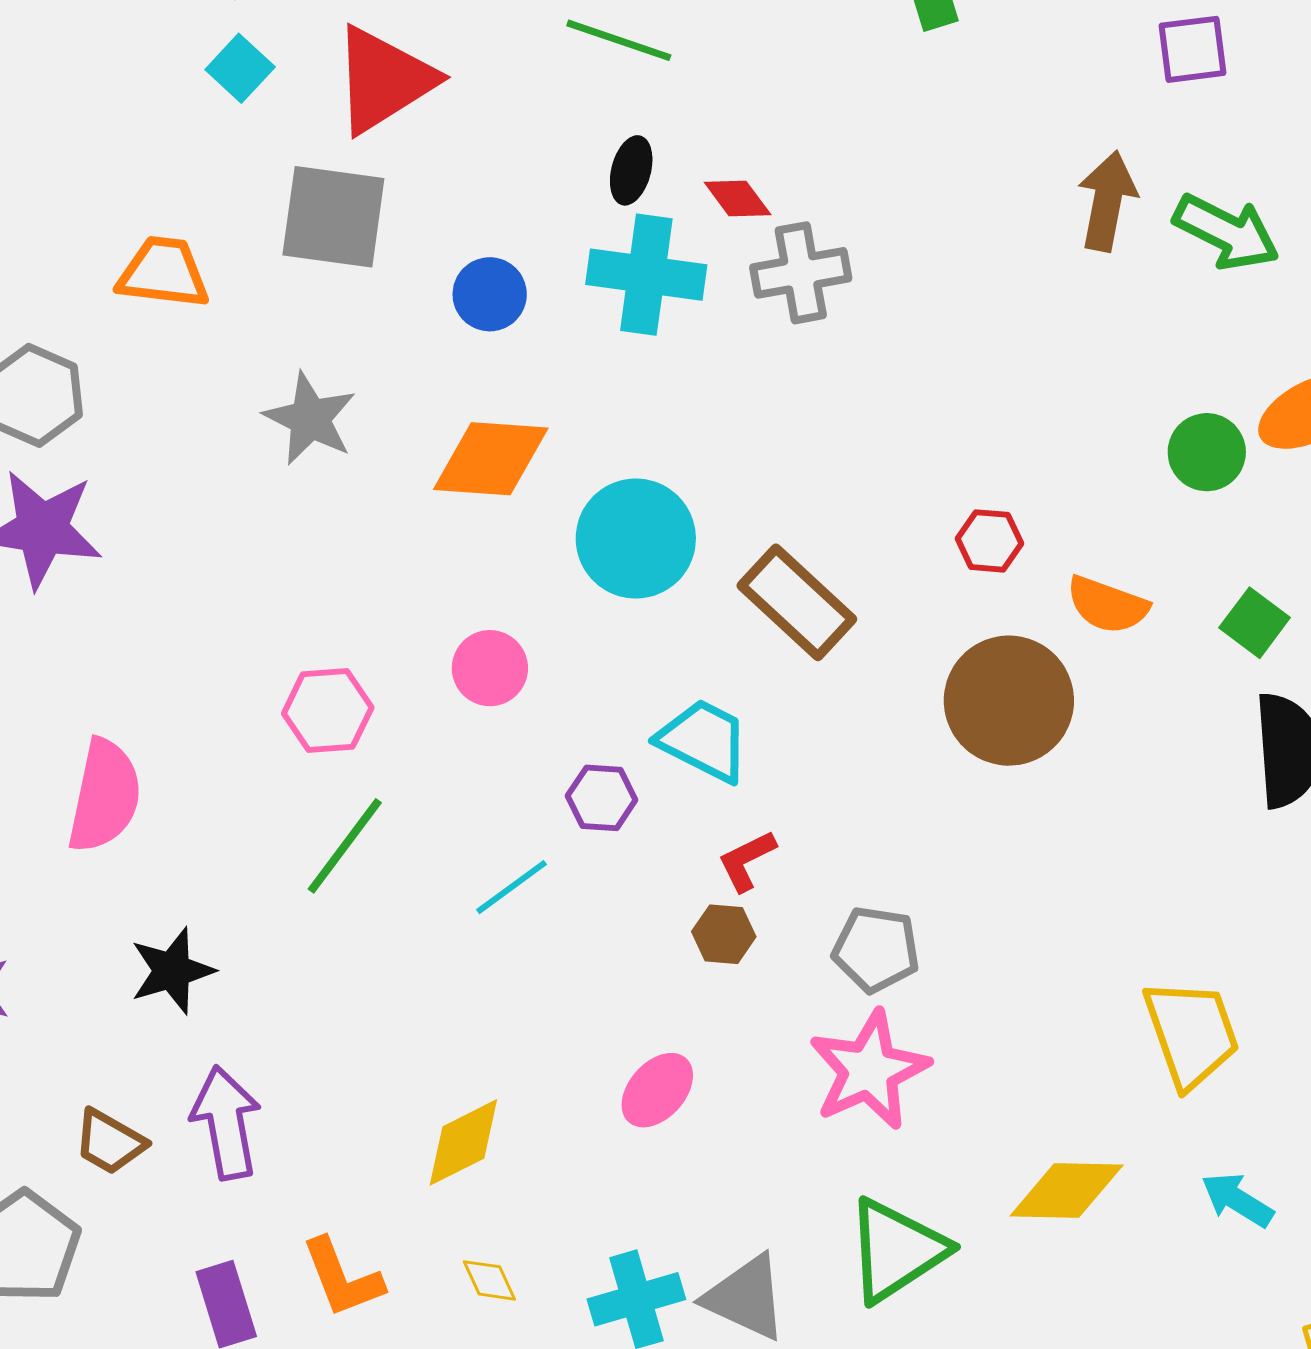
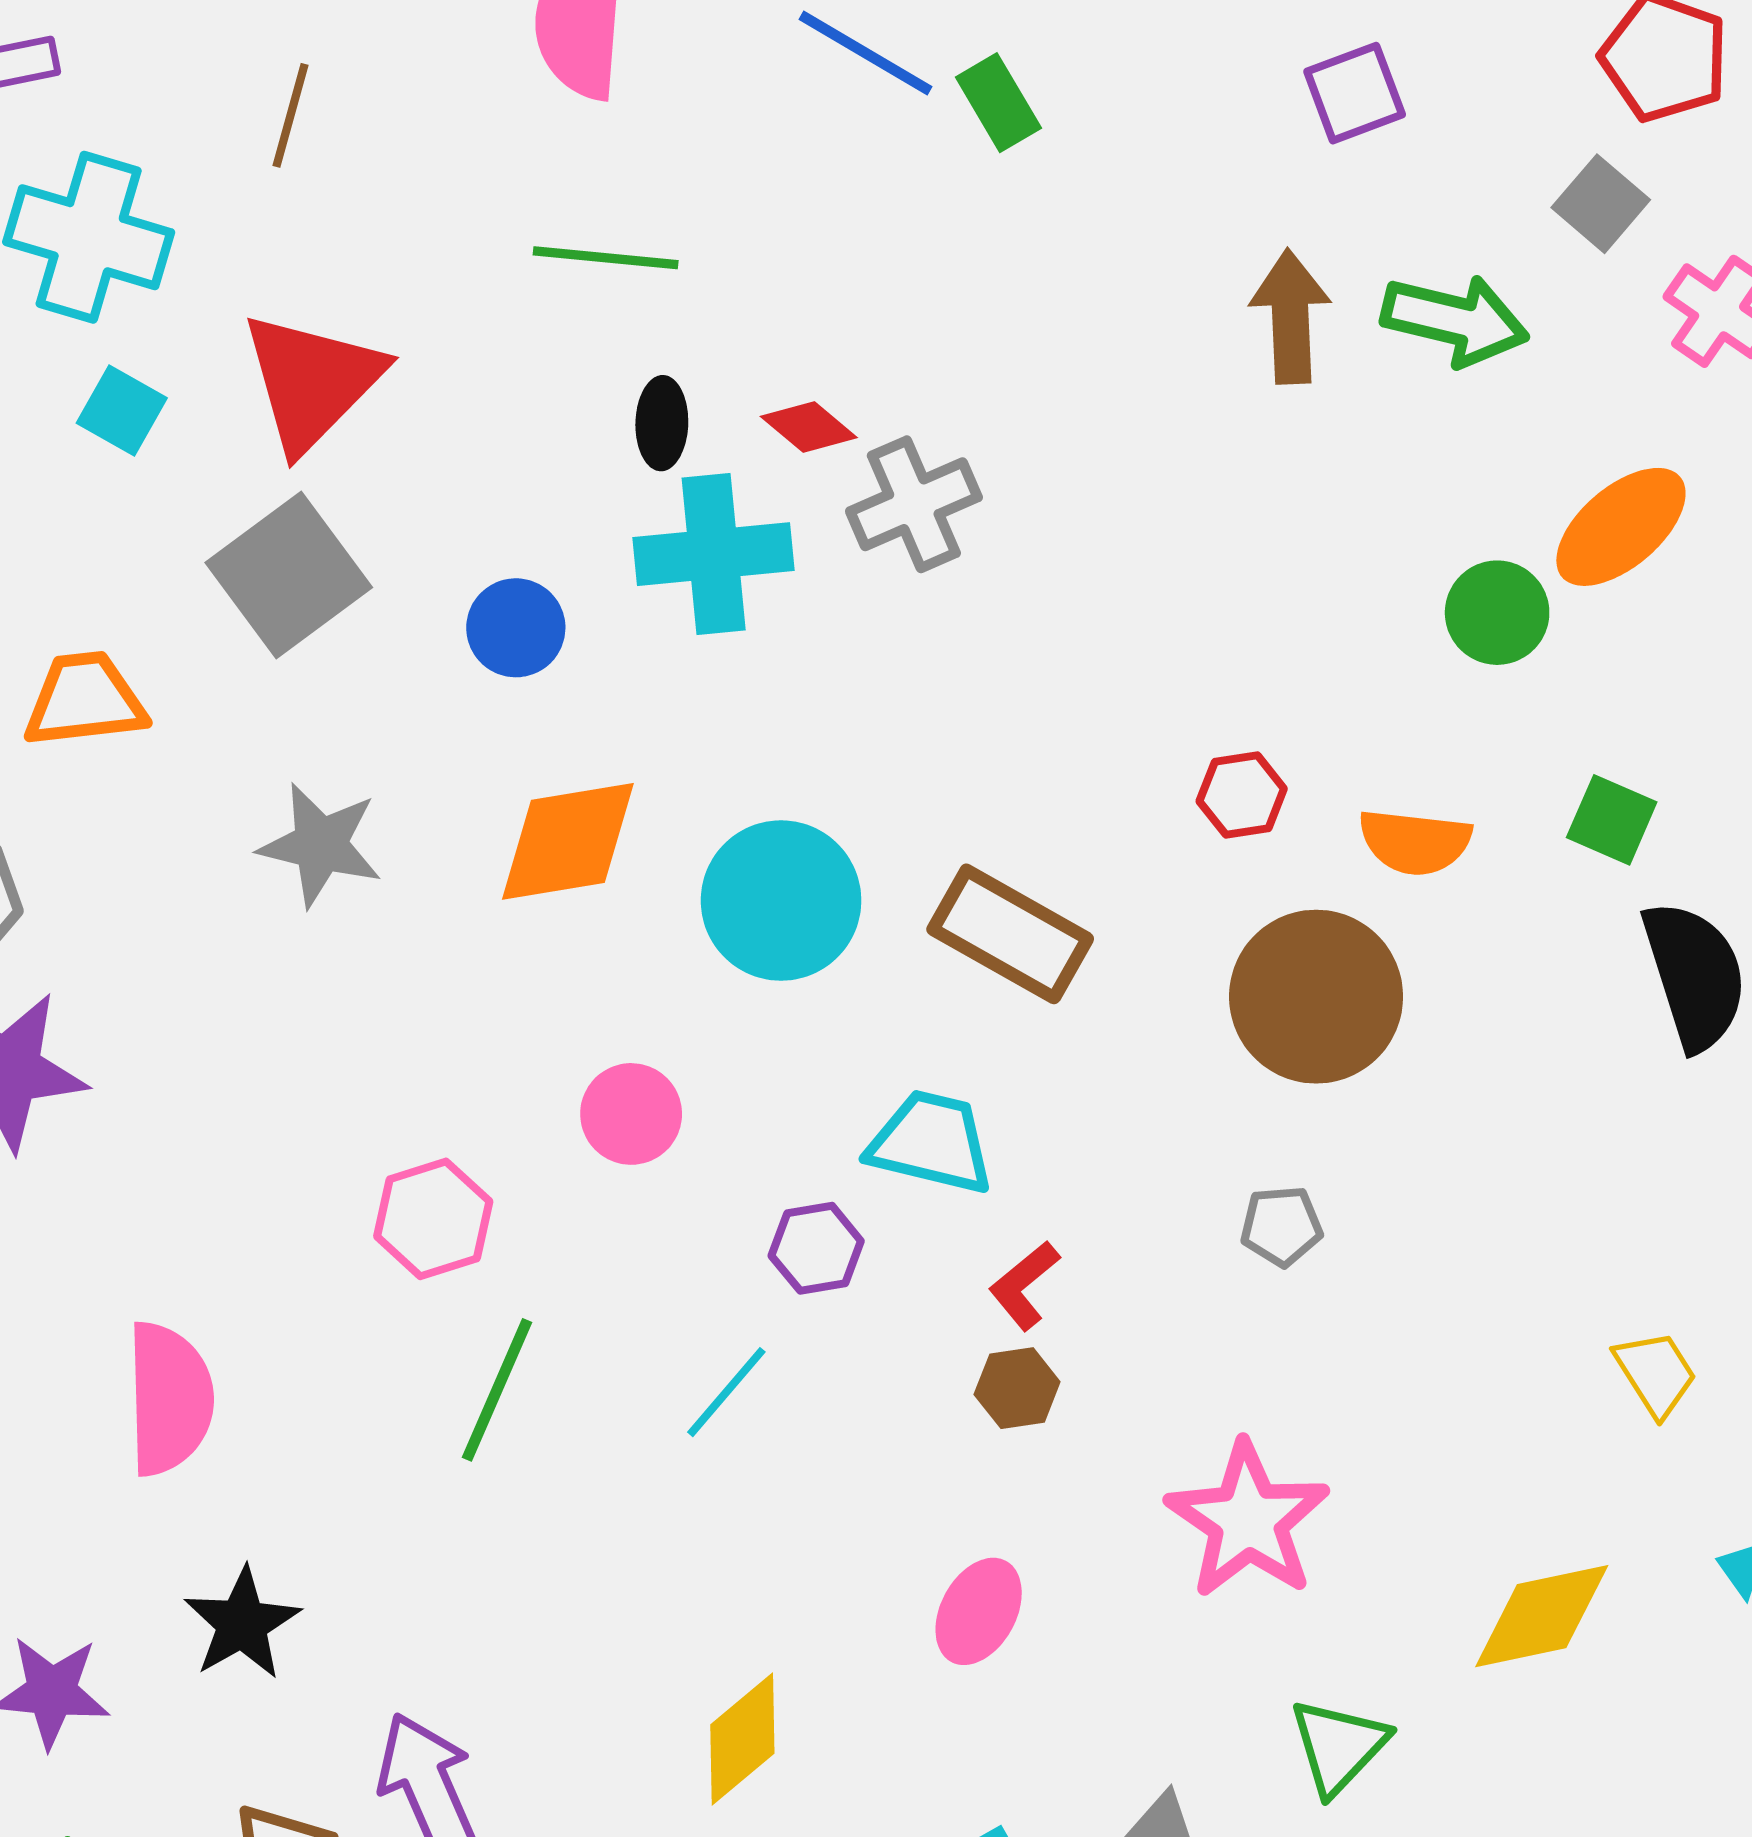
gray square: (333, 217) -> (289, 575), turned -31
gray pentagon: (876, 949) -> (1281, 1226), moved, size x0.7
black star: (172, 971) -> (242, 1624), moved
yellow trapezoid: (1191, 1033) -> (1656, 1373), size x0.6
green triangle: (896, 1250) -> (1339, 1746), size x0.7

